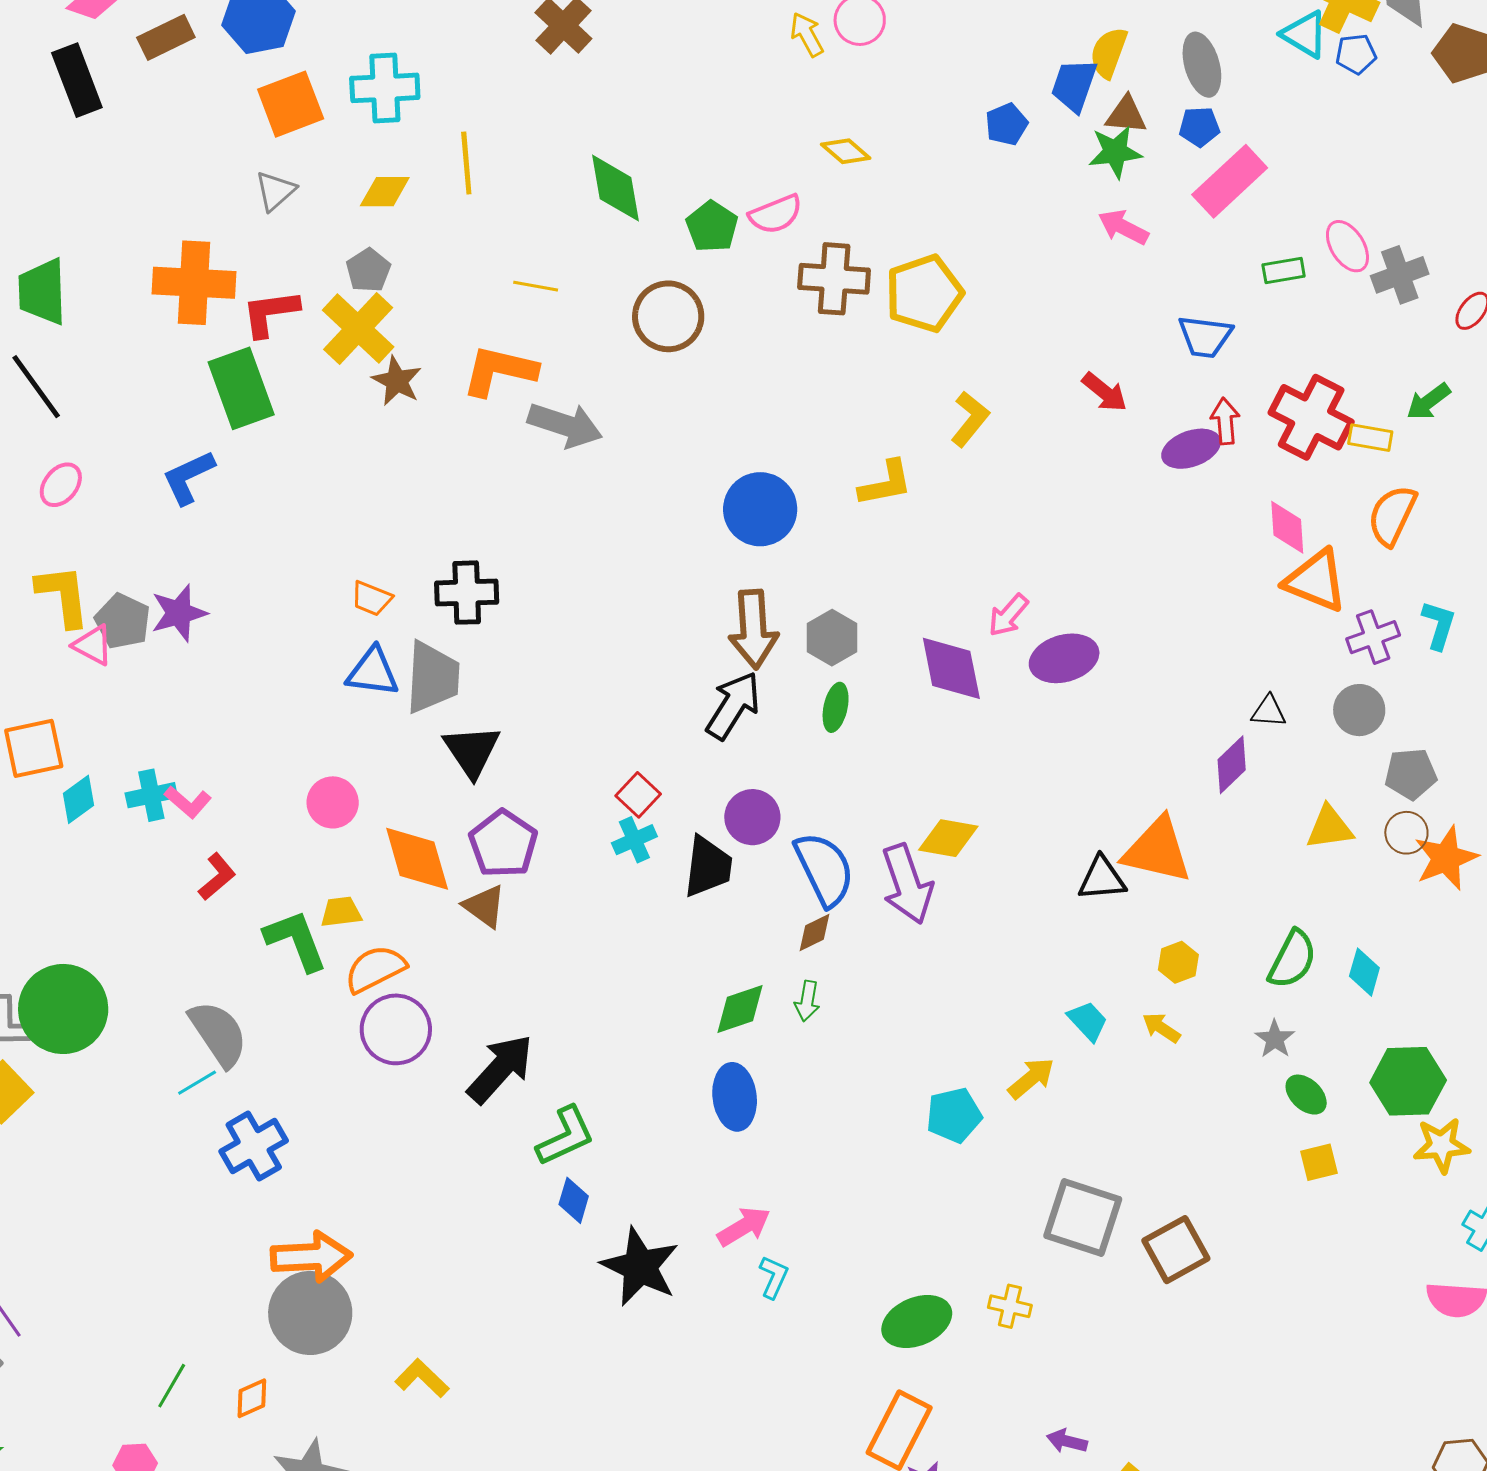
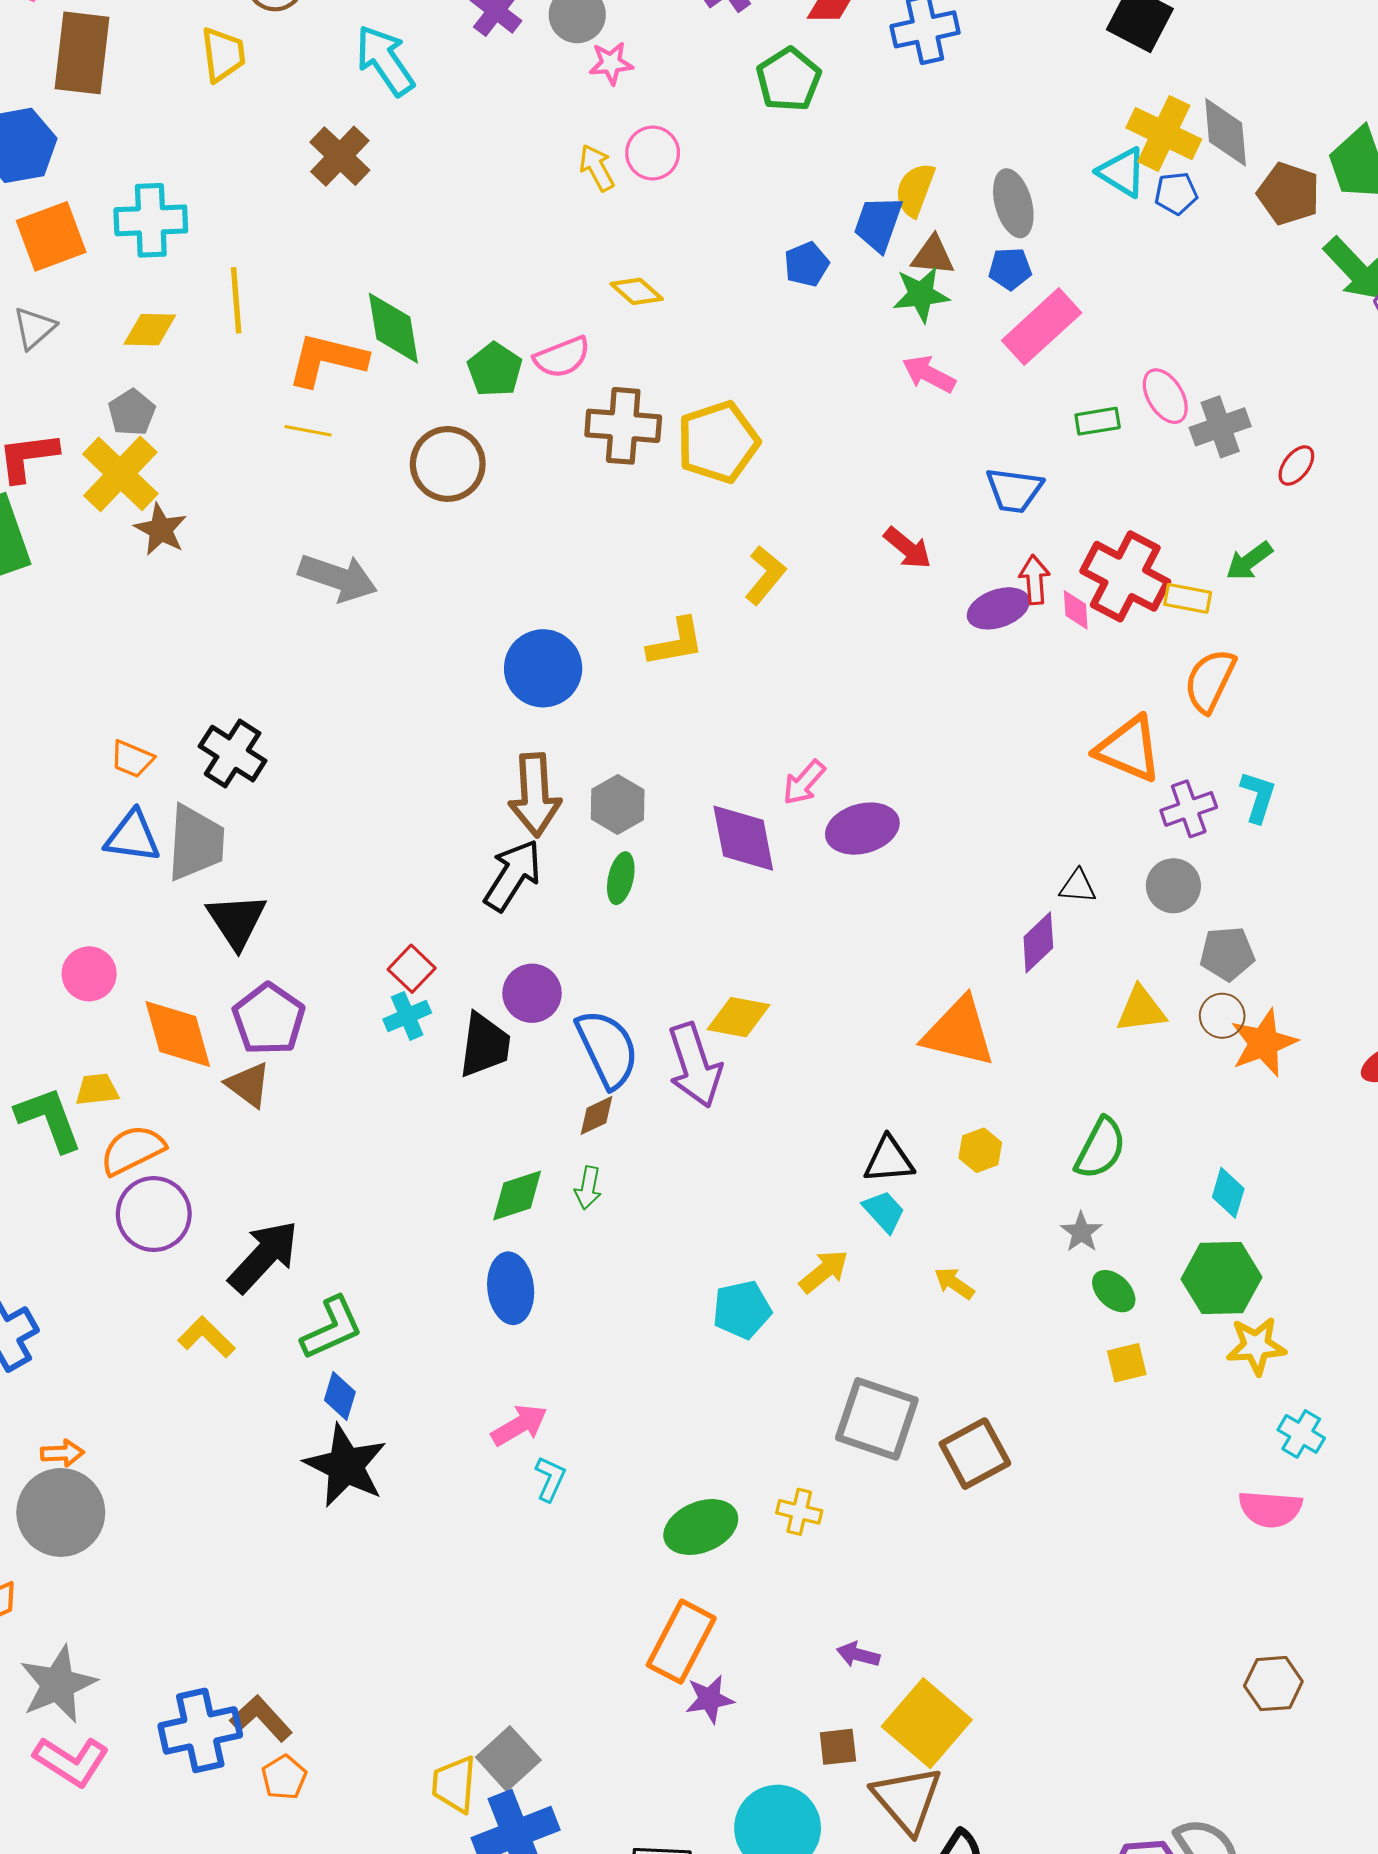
orange L-shape: (499, 371) -> (327, 360), moved
pink diamond: (1287, 527) -> (1076, 610), moved, size x0.7
black cross: (467, 593) -> (233, 754), turned 34
black triangle: (1102, 879) -> (889, 1160), moved
cyan diamond: (1364, 972) -> (1228, 1193), moved
yellow arrow: (1161, 1028) -> (954, 1283), moved
orange arrow: (311, 1257) -> (62, 1453), size x0.5
black star: (640, 1267) -> (346, 1466), moved
yellow L-shape: (422, 1378) -> (206, 1337), moved

